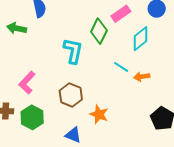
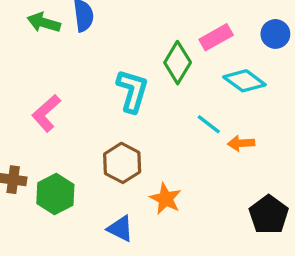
green arrow: (17, 28) -> (44, 23), moved
cyan diamond: (140, 39) -> (244, 81), turned 70
pink L-shape: (27, 83) -> (46, 113), moved

